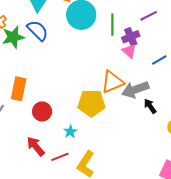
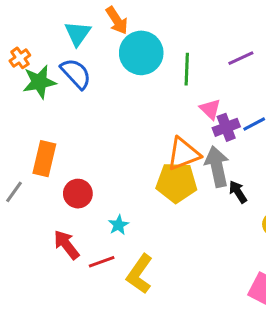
purple cross: (131, 37) -> (226, 127), moved
gray arrow: (135, 90) -> (217, 167), turned 96
yellow pentagon: (91, 103) -> (177, 183), moved

